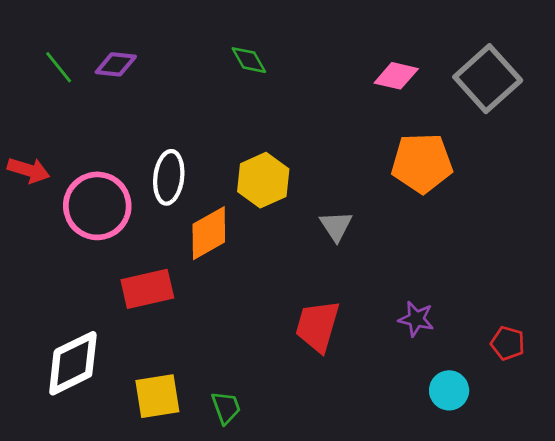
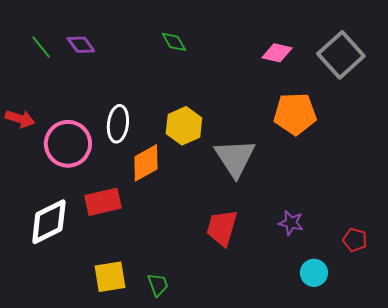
purple diamond: (116, 64) -> (81, 45), turned 48
gray triangle: (336, 226) -> (235, 158), size x1.8
white diamond: (73, 363) -> (49, 222), moved

